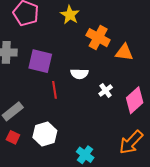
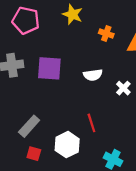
orange cross: (98, 38) -> (106, 34), size x0.6
red line: (55, 90) -> (91, 123), moved

